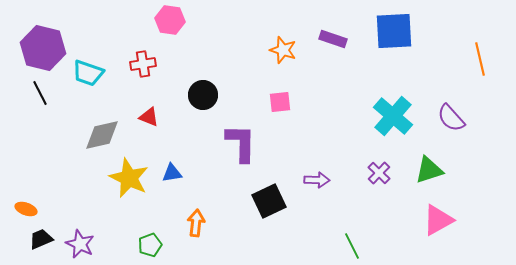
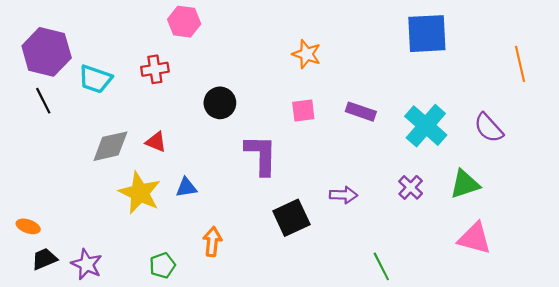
purple rectangle: (333, 39) -> (361, 112), moved
red triangle: (149, 117) -> (156, 142), moved
pink triangle: (438, 220) -> (475, 238), turned 44

